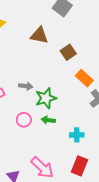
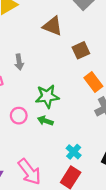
gray arrow: (26, 86) -> (19, 62), moved, turned 64
cyan cross: (77, 135) -> (74, 152), moved, turned 32

